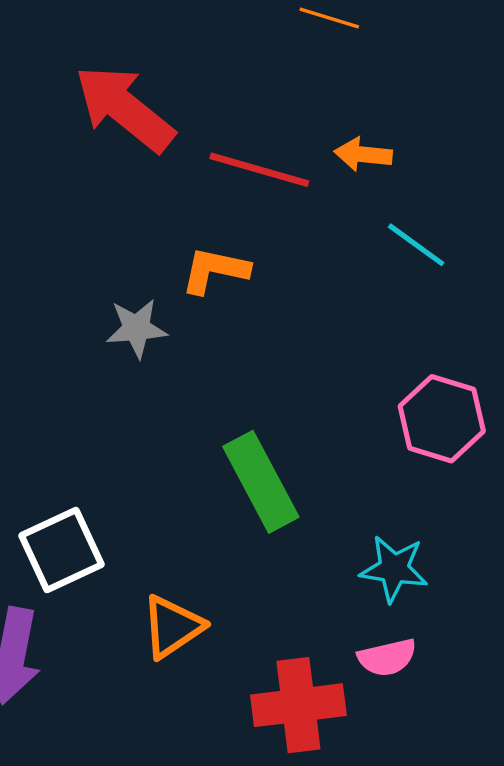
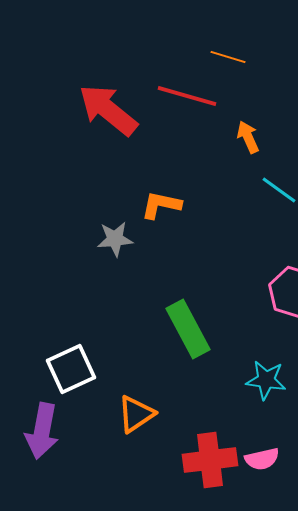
orange arrow: (363, 154) -> (248, 137), turned 60
red line: (259, 170) -> (187, 96), moved
pink semicircle: (387, 657) -> (262, 459), moved

